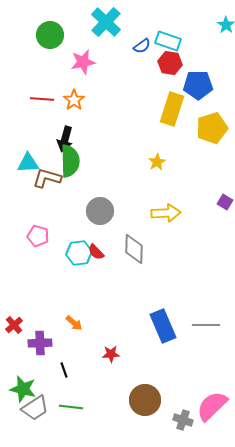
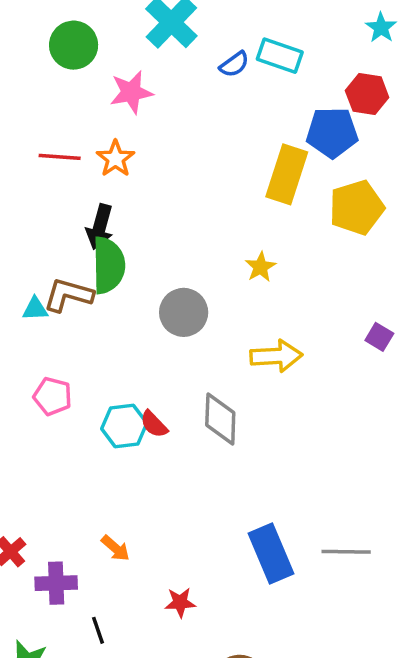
red hexagon: (170, 63) -> (367, 94), moved
cyan triangle: (28, 163) -> (35, 309), moved, size x0.7
gray circle: (100, 211) -> (184, 312), moved

